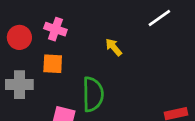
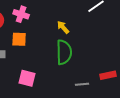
green semicircle: (93, 94) -> (64, 52), moved

